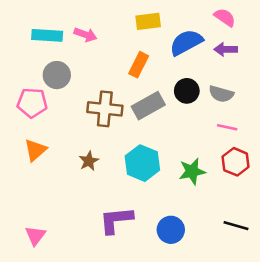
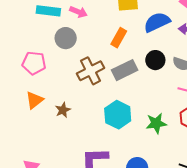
gray circle: (57, 75) -> (66, 38), moved
brown cross: (105, 109) -> (91, 71), turned -36
brown star: (89, 161) -> (63, 110), moved

